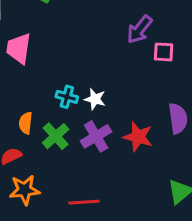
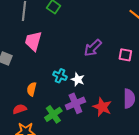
purple arrow: (140, 29) -> (93, 48), moved
green cross: (56, 136) -> (53, 114), moved

